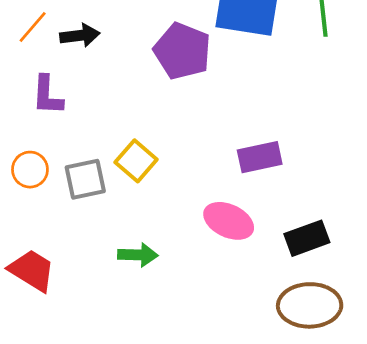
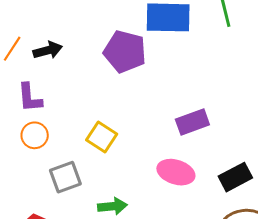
orange circle: (30, 170) -> (35, 135), moved
gray square: (85, 179) -> (65, 177), moved

